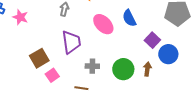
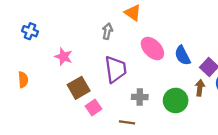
pink star: (20, 17) -> (64, 57), moved
blue semicircle: (129, 18) -> (182, 55), moved
brown arrow: (147, 69) -> (200, 88), moved

